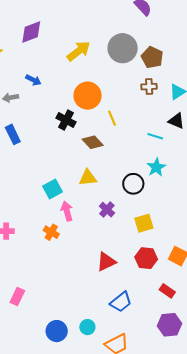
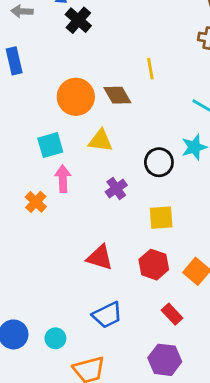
orange circle: (88, 96) -> (76, 97), moved
black cross: (66, 120) -> (78, 20), moved
red triangle: (106, 262) -> (100, 257), turned 30

